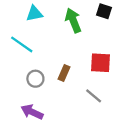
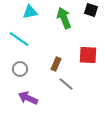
gray circle: (35, 79) -> (20, 69), moved
gray line: (94, 96) -> (66, 84), moved

